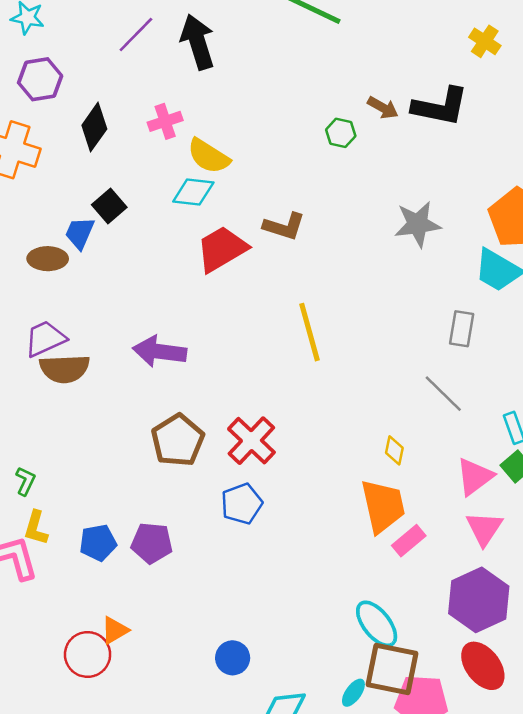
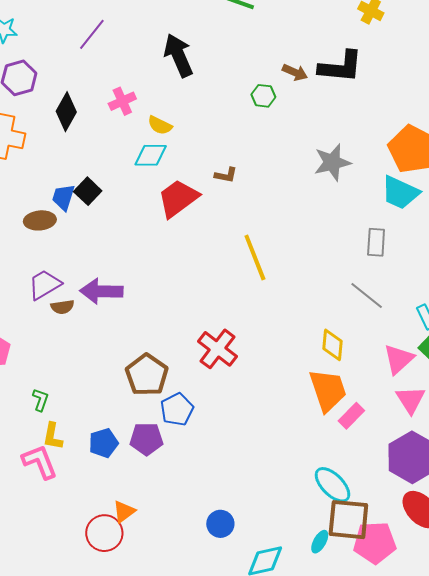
black arrow: (198, 42) -> (179, 55), moved
yellow semicircle: (209, 156) -> (160, 125), size x0.7
black square: (109, 206) -> (88, 191), moved
brown L-shape: (284, 226) -> (226, 175), size x0.7
purple arrow: (160, 351) -> (101, 291), moved
brown semicircle: (65, 369) -> (62, 307), size x0.6
brown pentagon: (178, 440) -> (147, 375), moved
yellow diamond: (394, 450) -> (332, 345), size x1.4
blue pentagon: (242, 504) -> (177, 409), moved

